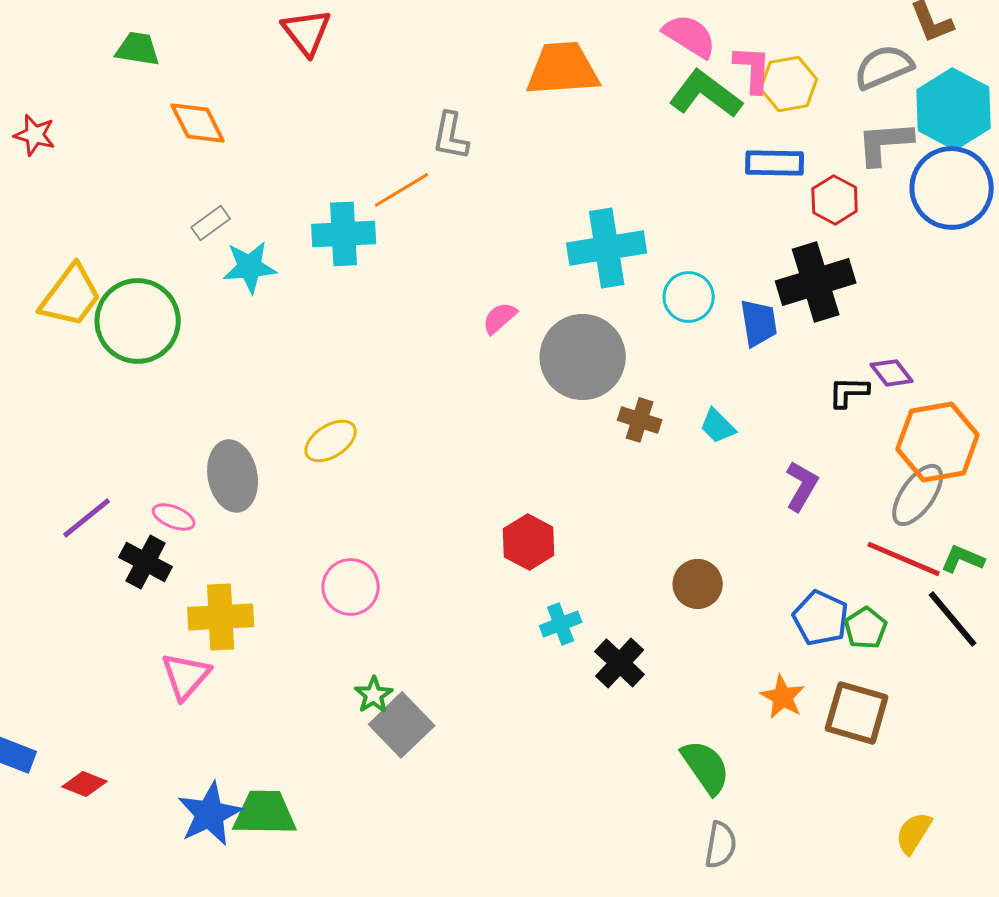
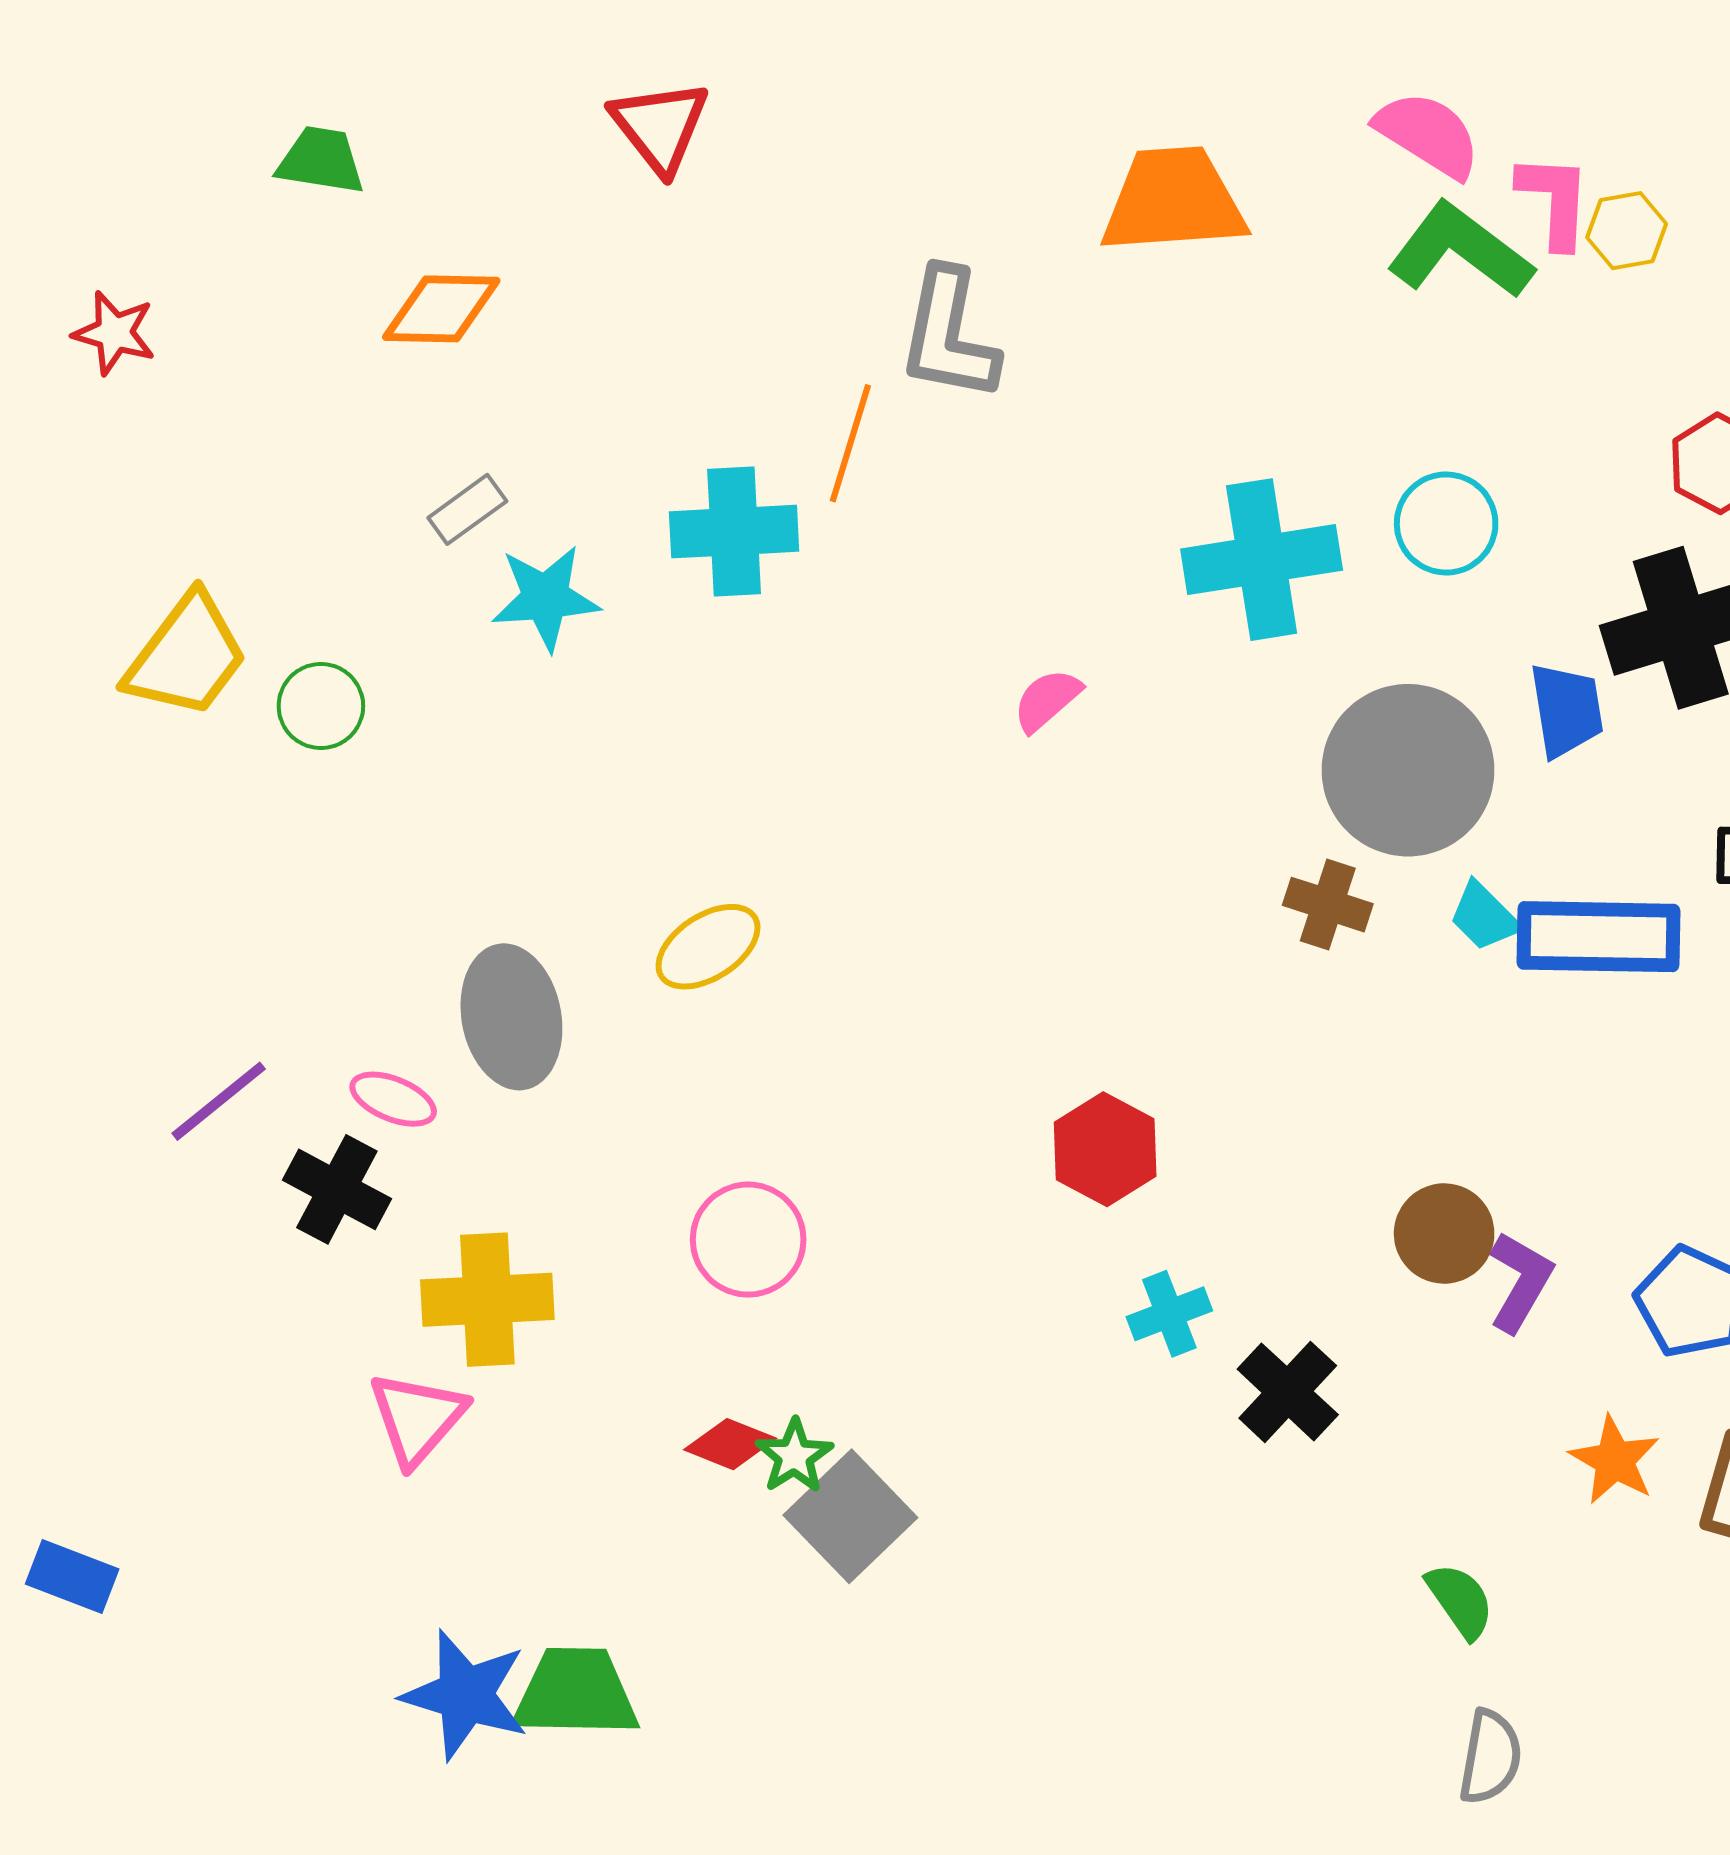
yellow hexagon: (789, 84) -> (1627, 231), size x0.7
orange diamond: (198, 123) -> (441, 309), turned -62
gray L-shape: (451, 136) -> (949, 335), size x1.4
blue rectangle: (775, 163) -> (1599, 937), moved, size x1.4
orange line: (402, 190) -> (850, 443), turned -42
cyan circle: (689, 297) -> (1446, 523), moved
green circle: (138, 321) -> (321, 706), size x0.5
gray circle: (583, 357) -> (1408, 770), moved
purple L-shape: (802, 486) -> (1520, 1282), moved
green semicircle: (706, 767) -> (1460, 1601), size x0.7
red diamond: (85, 784) -> (730, 1444), moved
blue star: (210, 814) -> (465, 1695), turned -30

